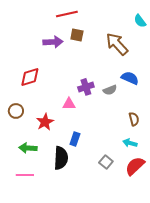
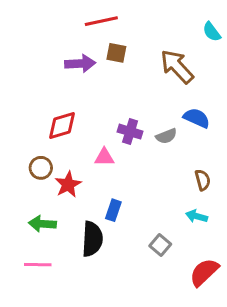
red diamond: (30, 77) -> (62, 126), moved
purple cross: (86, 87) -> (130, 132), turned 35
brown circle: (16, 111) -> (41, 168), moved
red semicircle: (135, 166) -> (204, 272), moved

